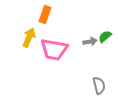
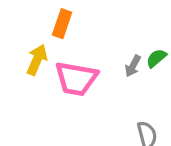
gray arrow: (90, 41) -> (133, 66), turned 128

